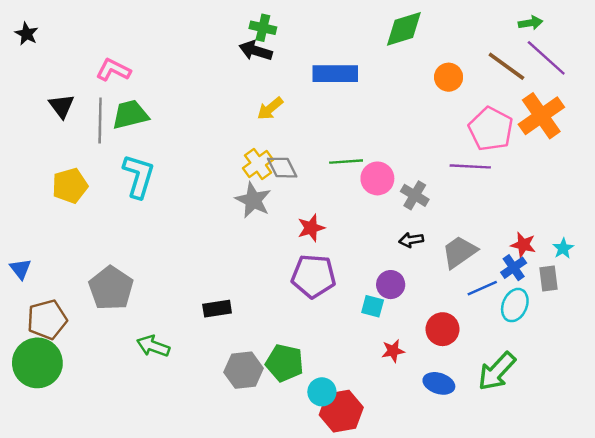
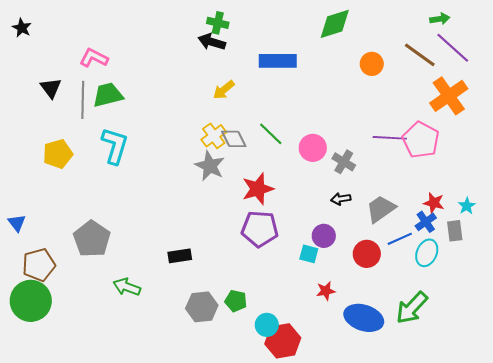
pink pentagon: (491, 129) -> (421, 140), moved
green line: (346, 162) -> (271, 134), moved, turned 48
red star: (311, 228) -> (258, 189), size x1.4
red circle: (442, 329) -> (367, 254), moved
green pentagon: (285, 363) -> (236, 301), size x0.7
blue ellipse: (439, 383) -> (364, 318), size x1.5

